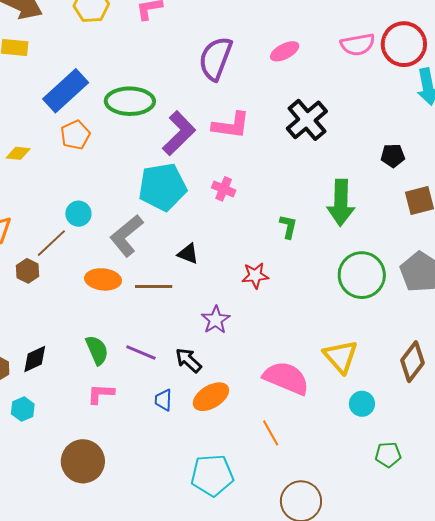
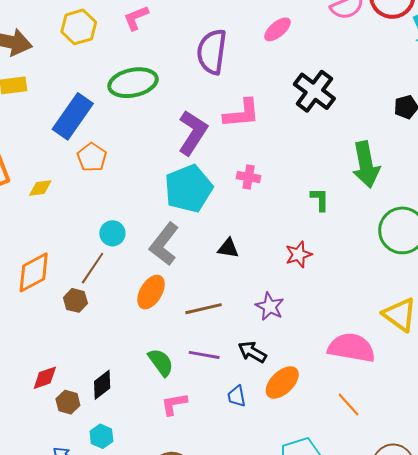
green ellipse: (130, 101) -> (133, 83), moved
orange ellipse: (103, 279) -> (151, 292), turned -52
brown line: (154, 286) -> (203, 309), moved

